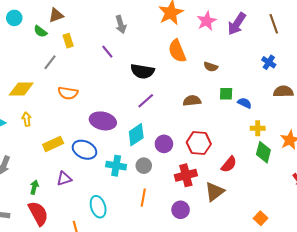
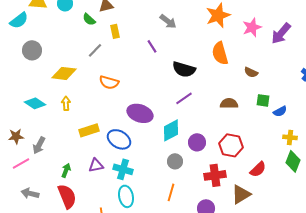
gray arrow: (121, 24) -> (168, 21), turned -42
blue semicircle: (245, 103) -> (280, 111), turned 120
cyan cross: (116, 166) -> (123, 169), moved

